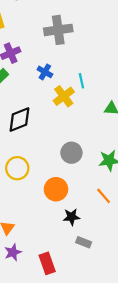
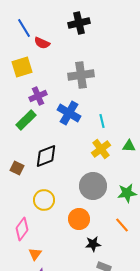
blue cross: (45, 72) -> (69, 113), size x1.6
yellow cross: (64, 96) -> (101, 149), moved
gray circle: (71, 153) -> (93, 186), size x1.4

